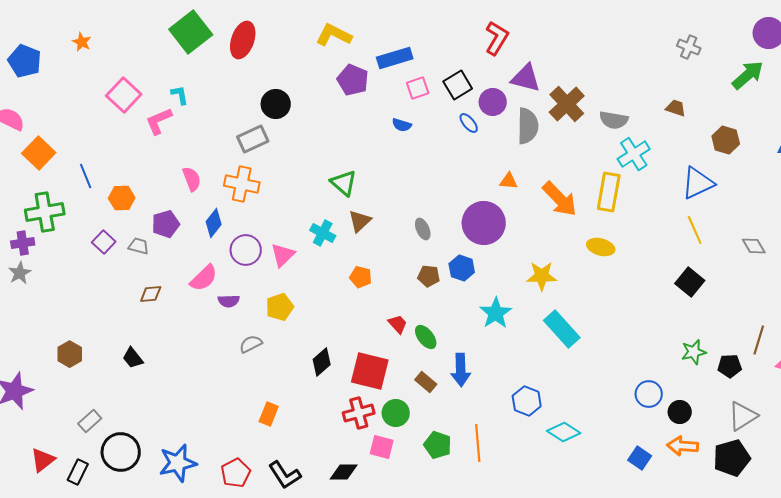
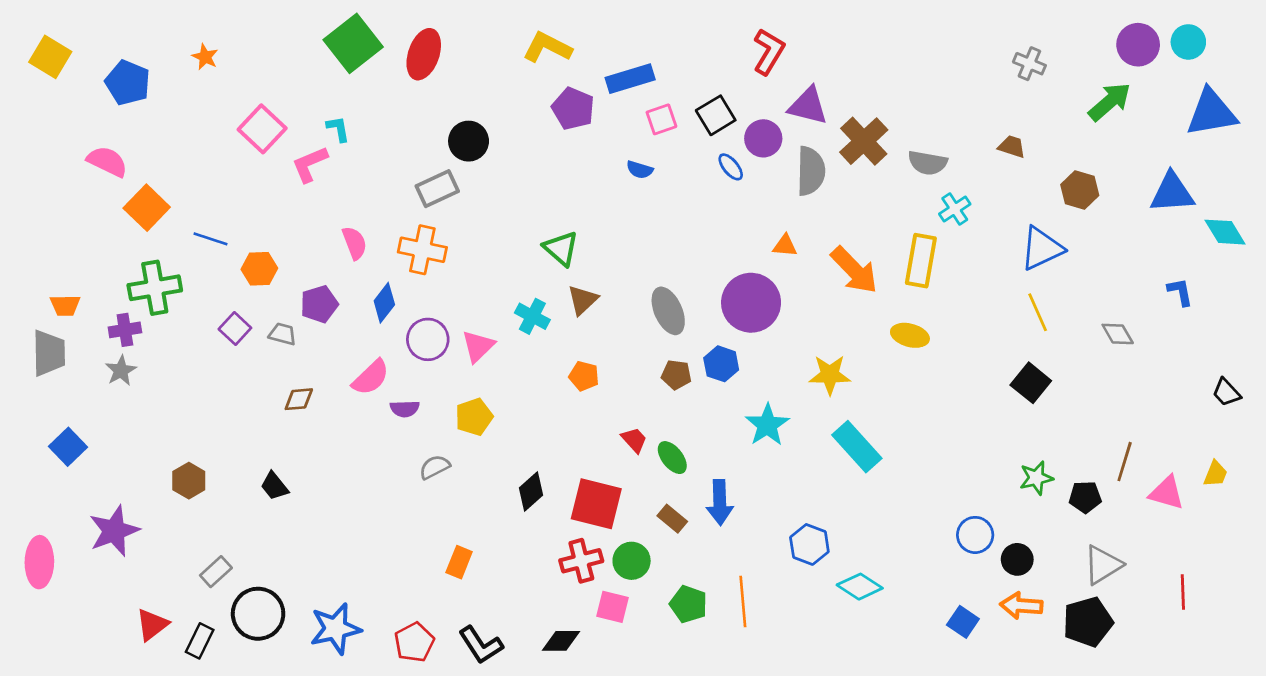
cyan cross: (634, 154) -> (955, 209), size x0.7
blue line: (86, 176) -> (211, 239), turned -50
gray ellipse: (423, 229) -> (668, 311), size x1.6

